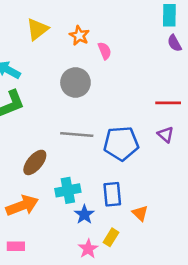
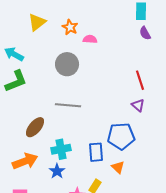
pink semicircle: (105, 51) -> (90, 39), turned -64
red line: (168, 103) -> (140, 80), turned 72
blue pentagon: (121, 143) -> (121, 136), moved
blue star: (84, 214) -> (57, 171), moved

